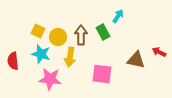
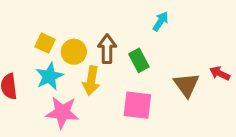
green rectangle: (103, 32) -> (139, 60), moved
cyan star: (41, 54) -> (49, 76), turned 30
brown triangle: (136, 60) -> (187, 85), turned 42

